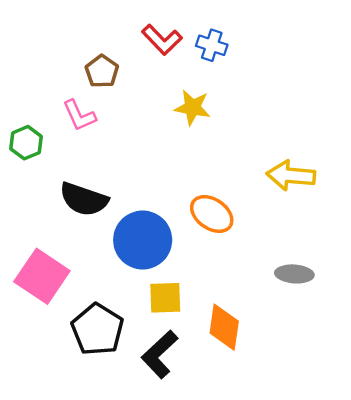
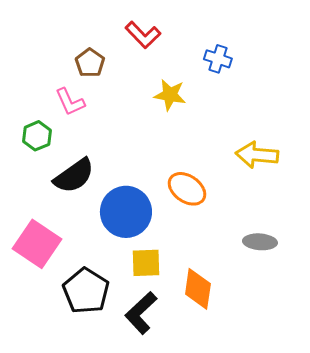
blue cross: (212, 45) -> (218, 59), moved
green hexagon: (26, 143) -> (37, 136), moved
black semicircle: (84, 199) -> (74, 176), turned -54

